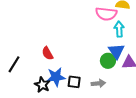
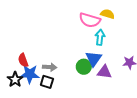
red semicircle: (47, 53) -> (23, 60), moved
gray arrow: (98, 83) -> (50, 67), moved

